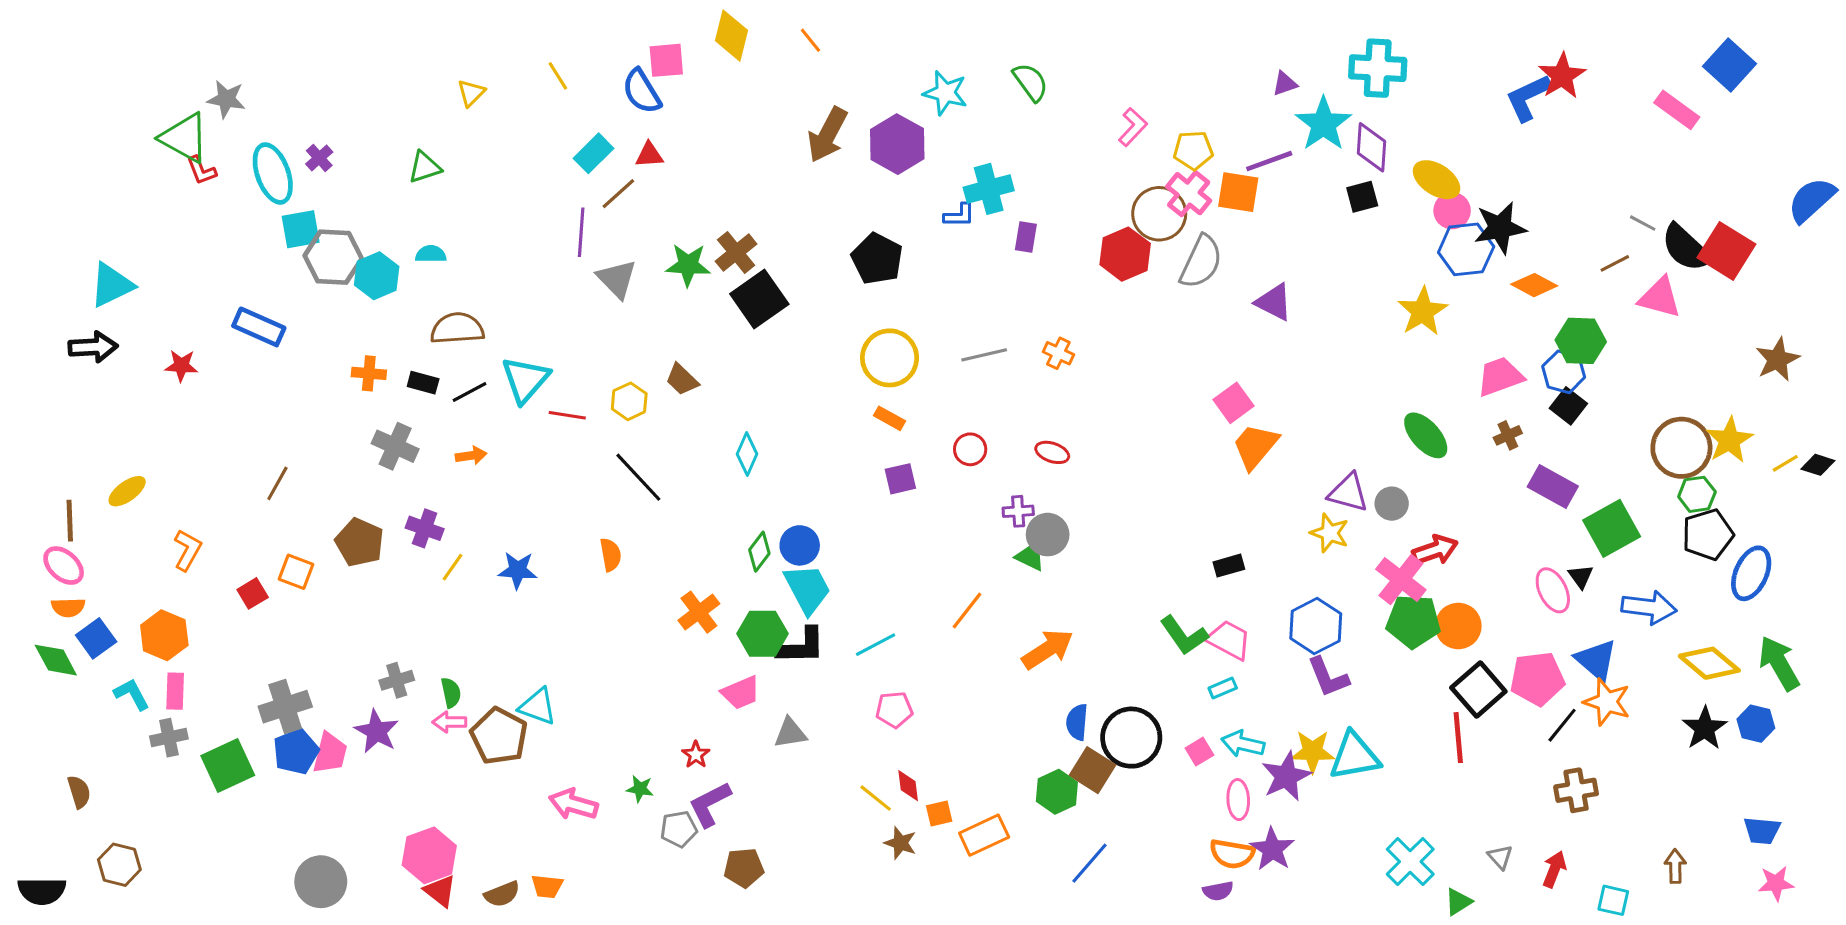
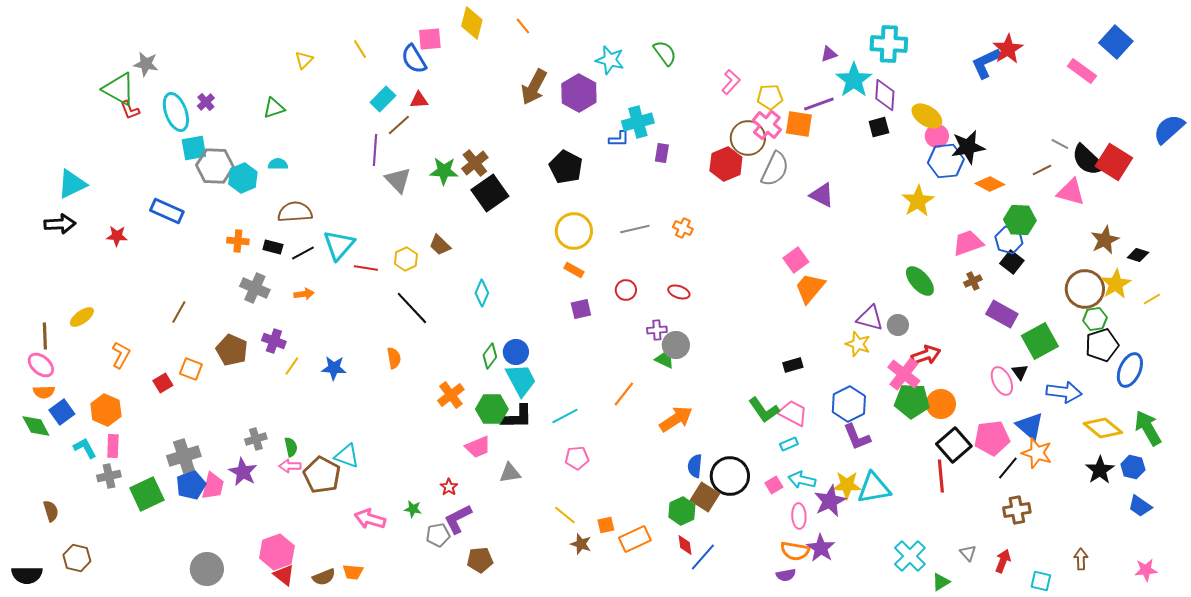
brown star: (1778, 359) -> (1105, 240), moved
black diamond: (1818, 465) -> (1138, 255), moved
red diamond: (908, 786) -> (685, 545), moved
blue trapezoid: (1762, 831) -> (1140, 506), moved, turned 30

